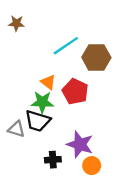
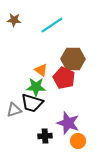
cyan line: (66, 46) -> (52, 25), moved
brown hexagon: (96, 57) -> (73, 59), moved
gray triangle: (16, 129) -> (14, 110), turned -35

